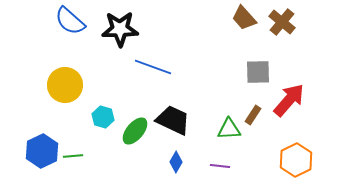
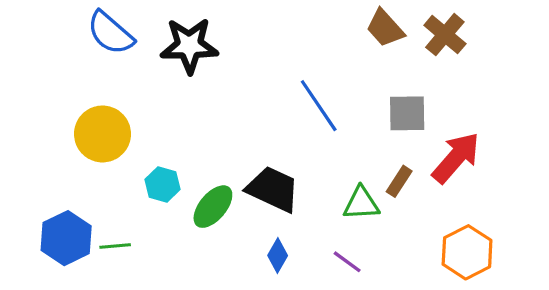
blue line: (153, 67) -> (319, 106), moved, turned 36
purple line: (220, 166) -> (347, 262), turned 30

